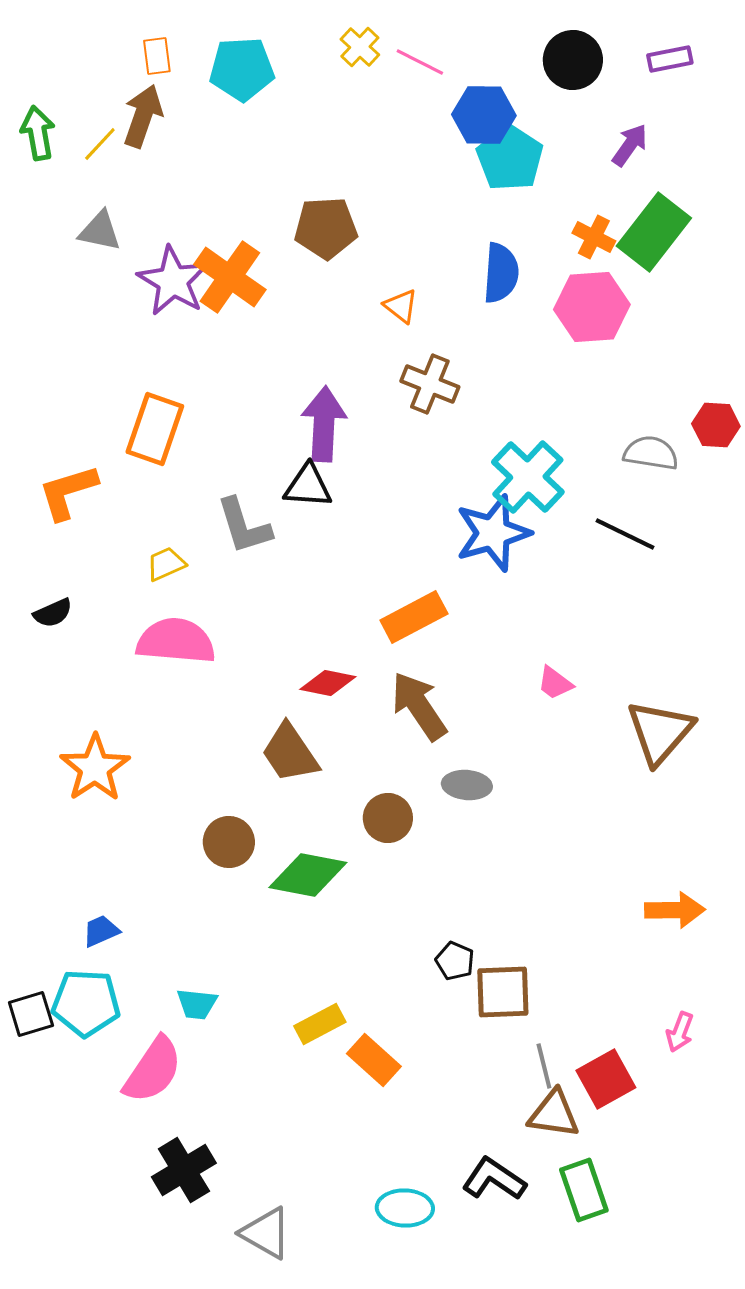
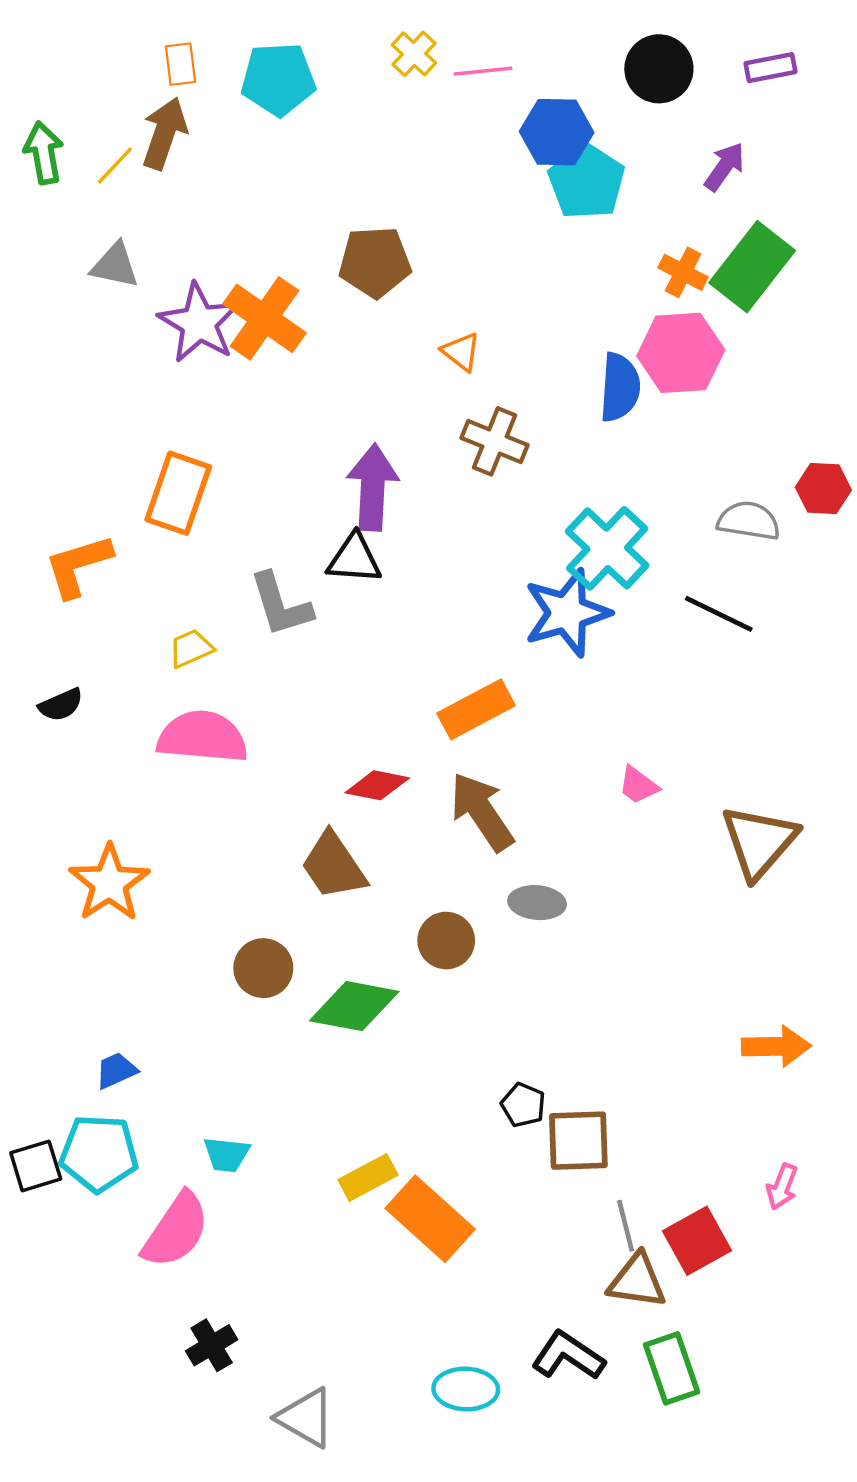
pink line: (420, 62) -> (483, 71), turned -33
blue semicircle: (501, 273) -> (620, 387), moved
orange rectangle: (374, 1060) -> (430, 1219), size x1.4
black cross: (184, 1170) -> (212, 1345), size x0.7

